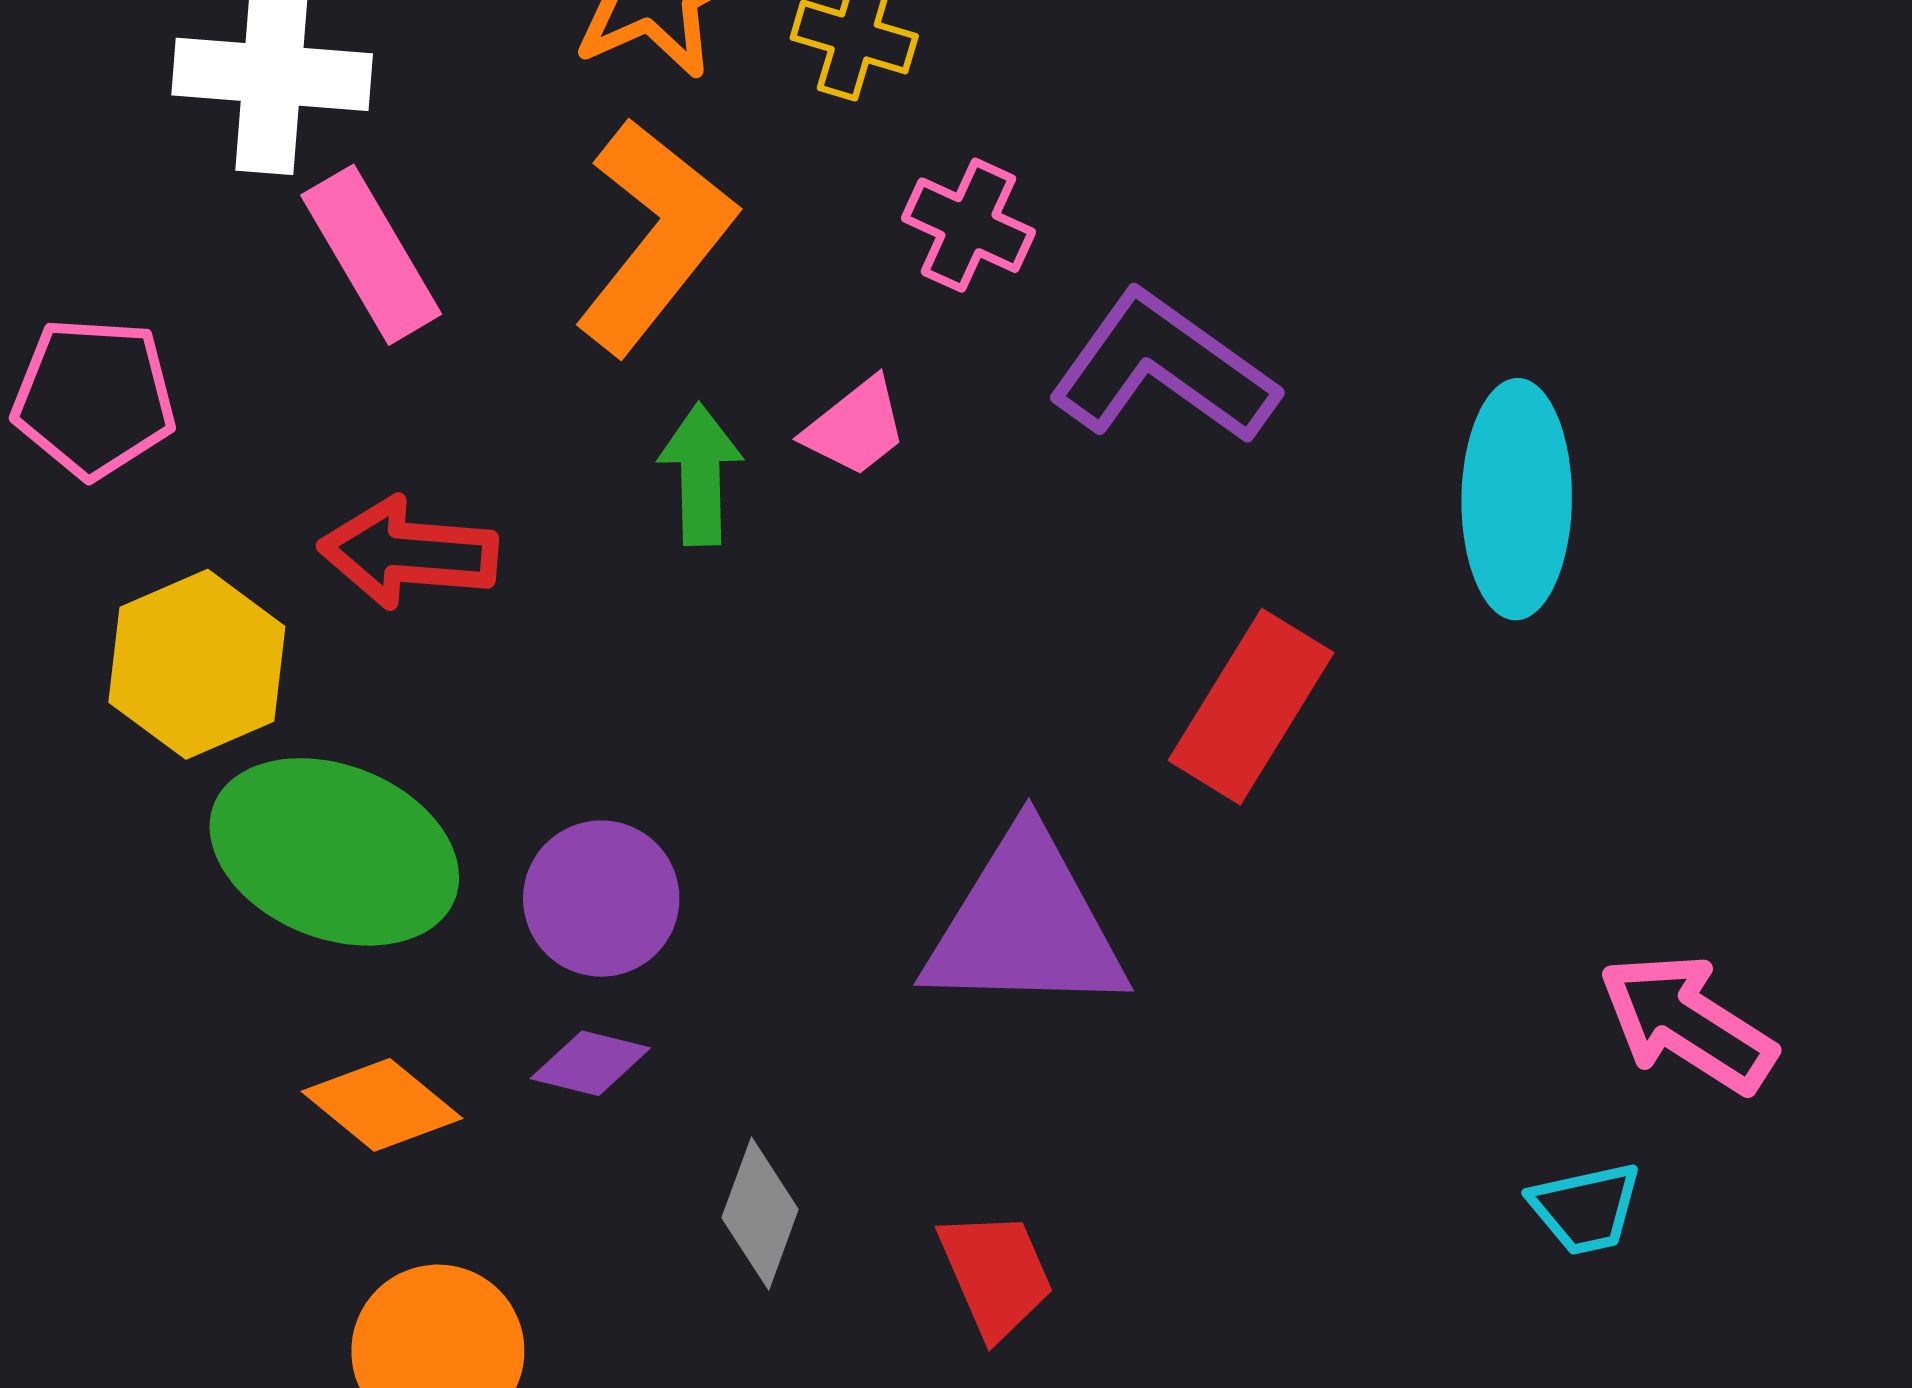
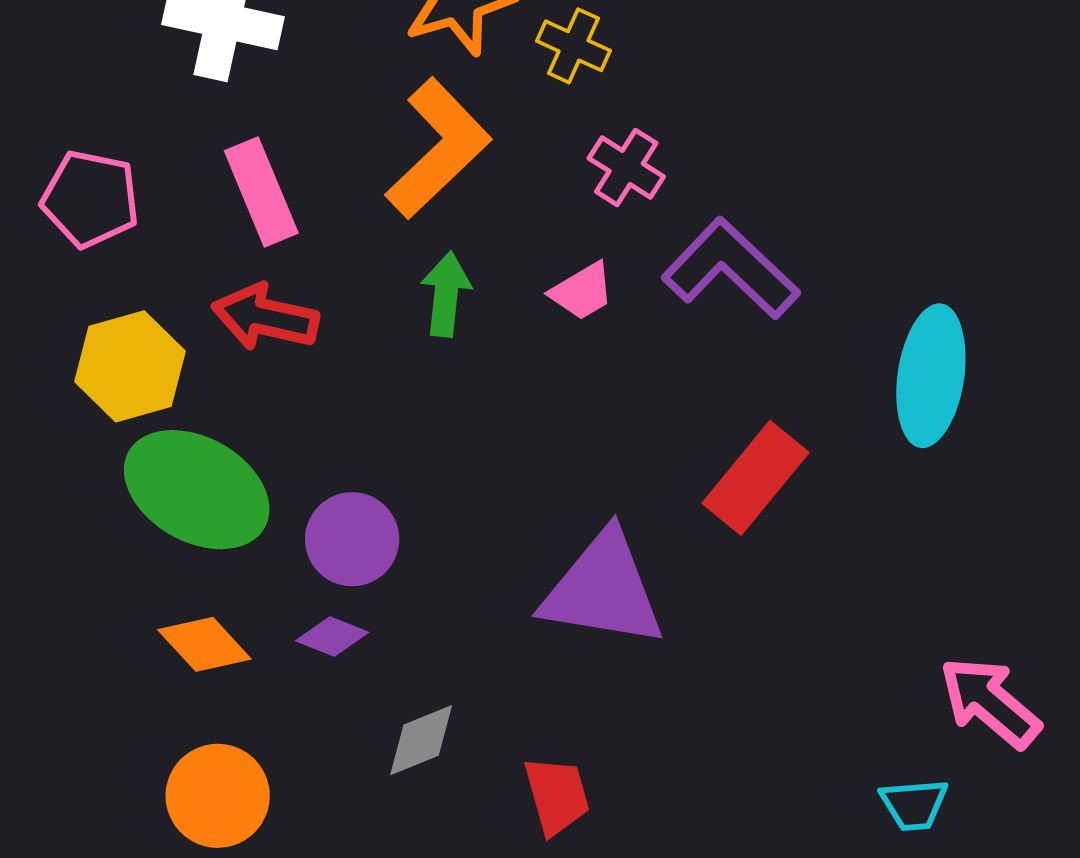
pink rectangle: (371, 255) -> (261, 192), moved
pink trapezoid: (855, 427) -> (582, 291), moved
gray diamond: (760, 1214) -> (421, 740), turned 40

